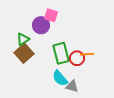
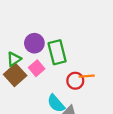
pink square: (51, 15) -> (37, 68), moved, turned 32
green rectangle: (61, 53) -> (57, 52), moved

